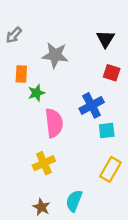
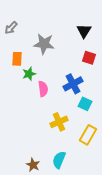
pink semicircle: (54, 123) -> (43, 89), moved, size x0.7
cyan square: (107, 131) -> (85, 104), turned 32
yellow cross: (44, 163) -> (59, 122), moved

